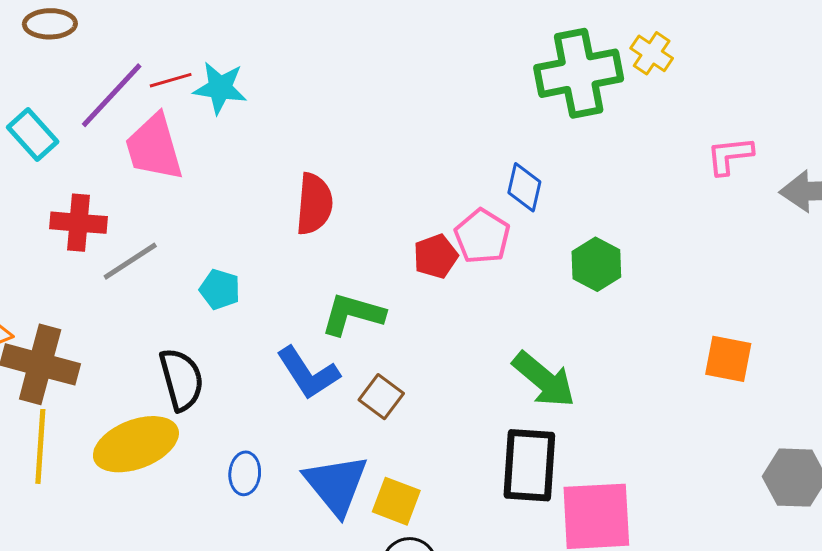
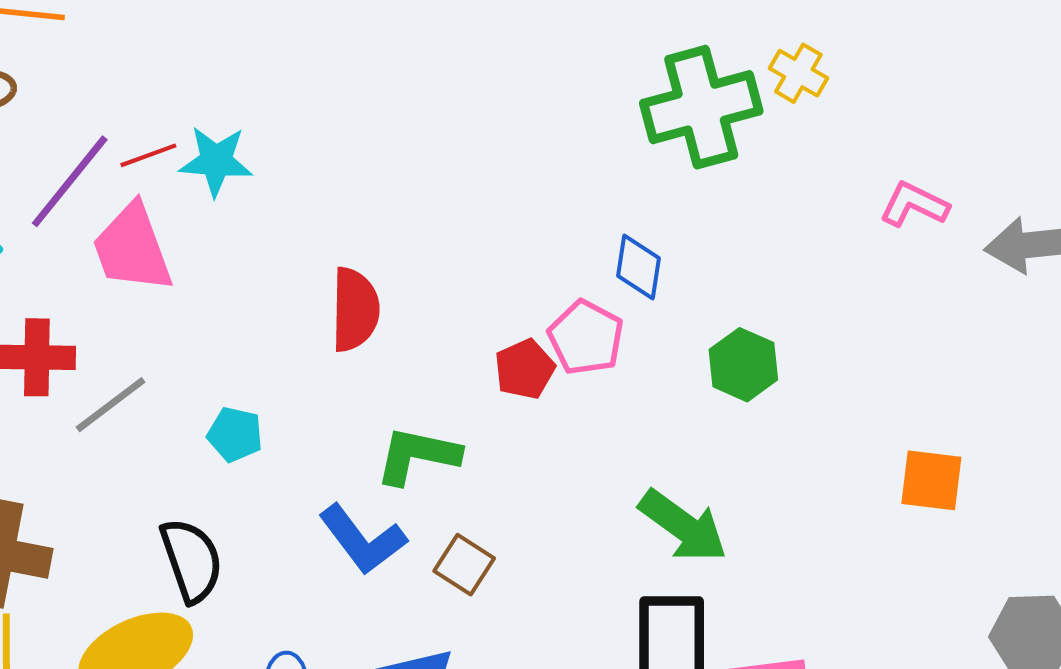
pink L-shape: (730, 156) -> (914, 205), turned 36

